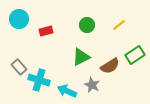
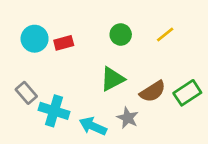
cyan circle: (19, 19) -> (35, 39), moved
green rectangle: (135, 55) -> (187, 93), moved

